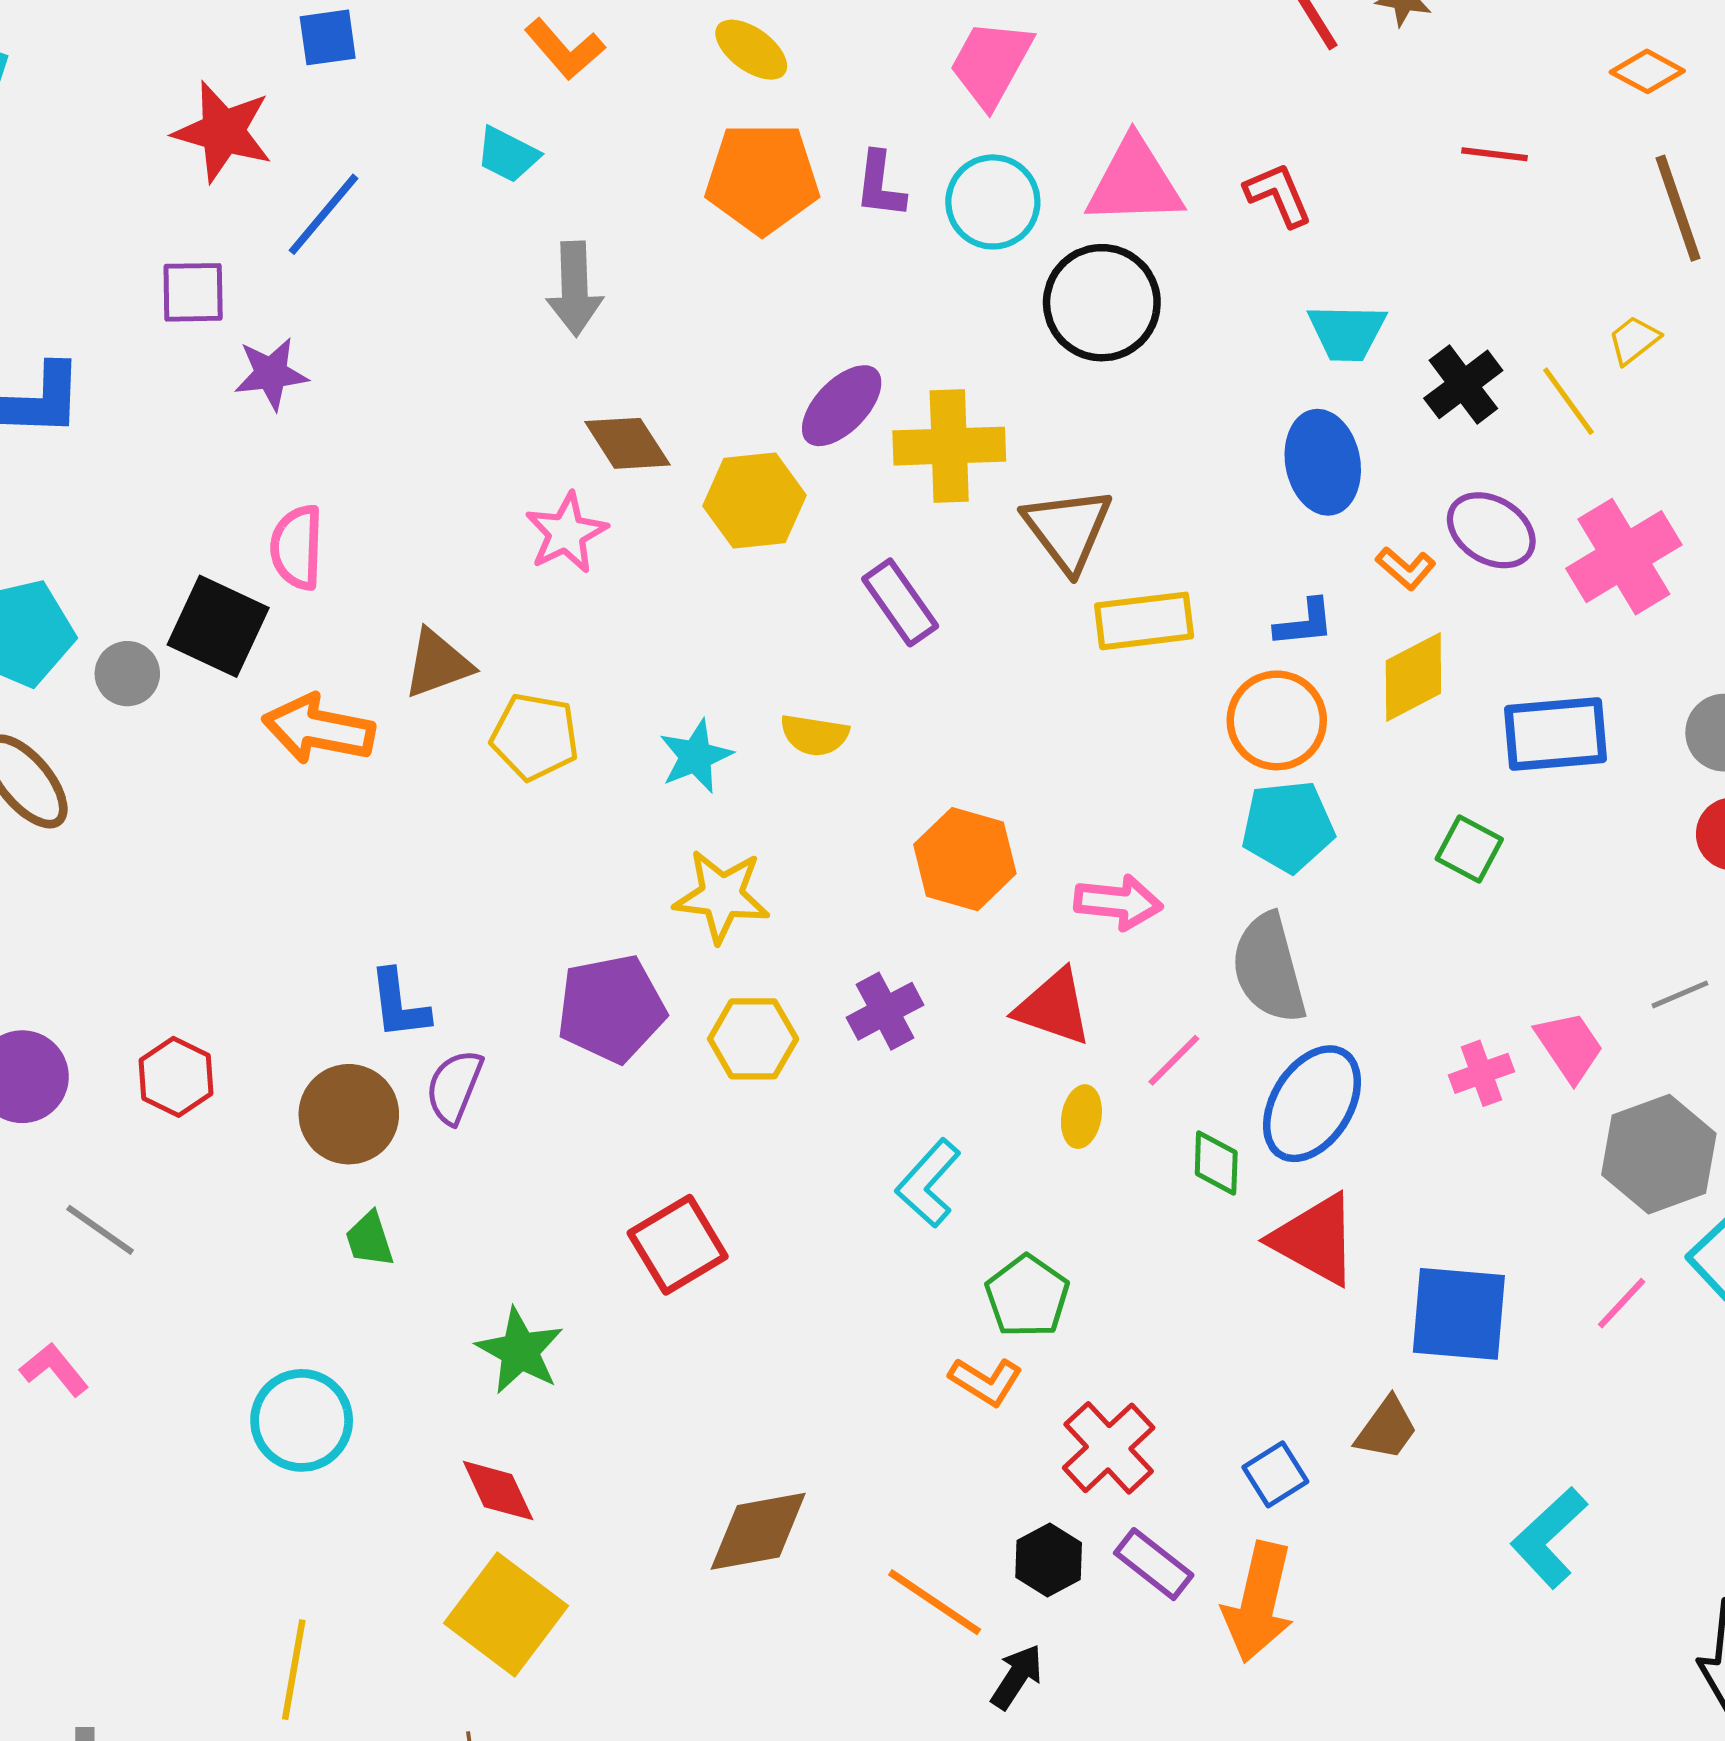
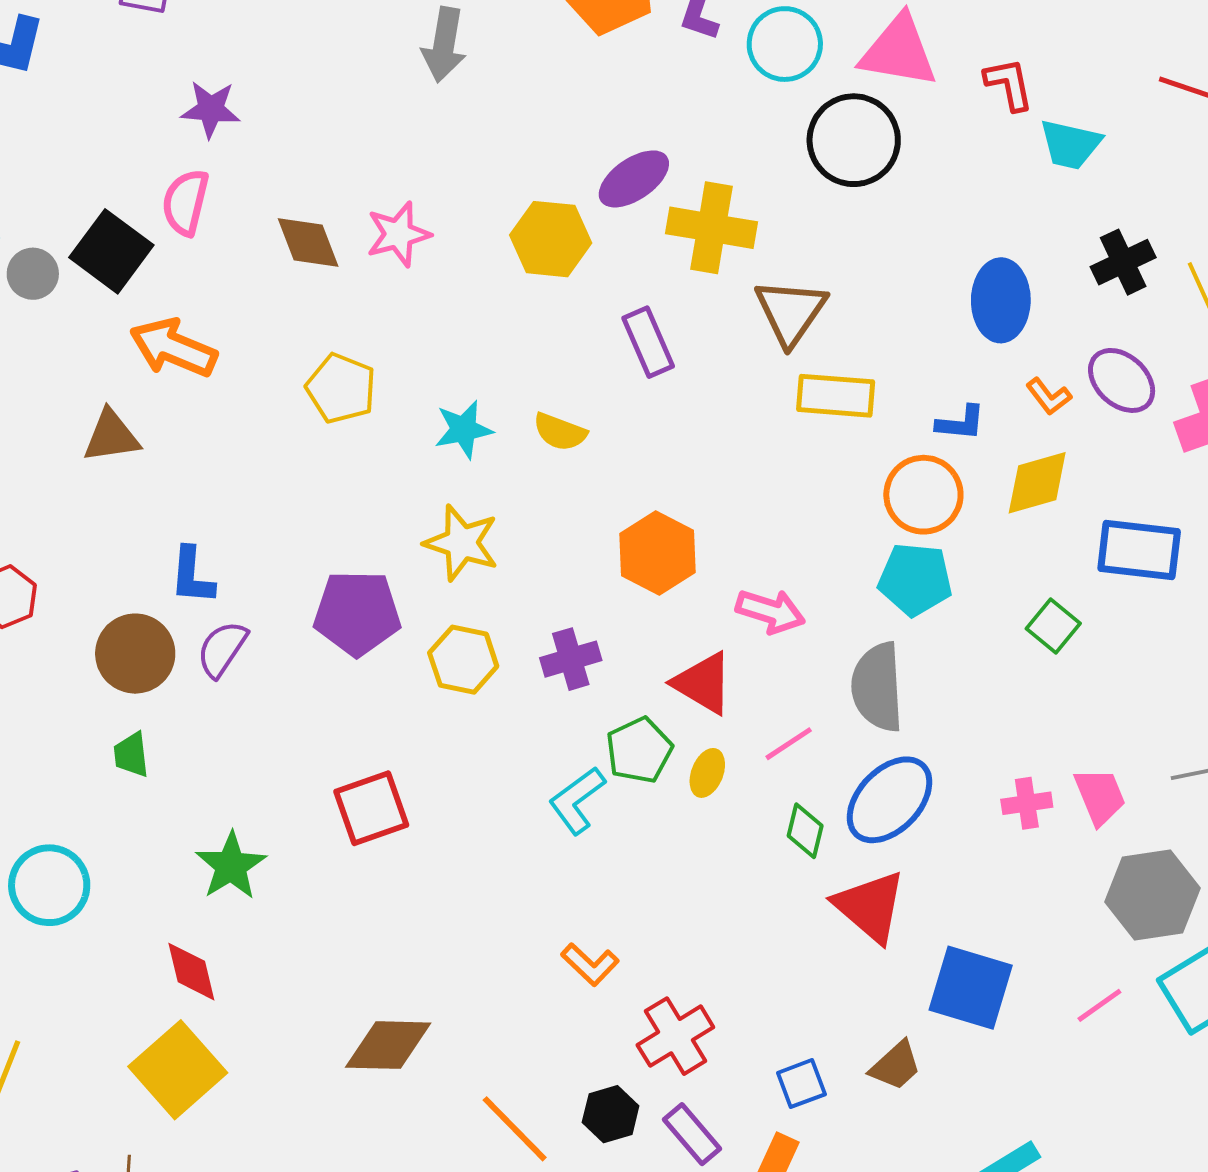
cyan trapezoid: (1347, 332) -> (1070, 144), moved
purple star: (271, 374) -> (211, 109), moved
brown diamond: (627, 443) -> (308, 242), moved
brown triangle: (438, 664) -> (111, 436), moved
green pentagon: (1027, 1296) -> (639, 750), moved

